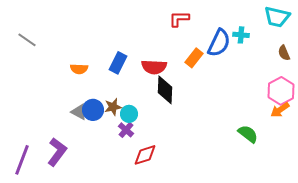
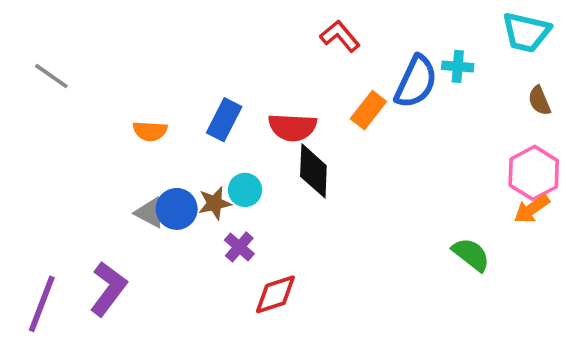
red L-shape: (179, 19) -> (340, 36), turned 50
cyan circle: (129, 114) -> (245, 190), moved

